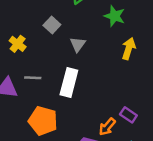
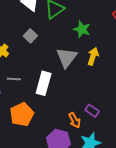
gray triangle: (78, 44) -> (67, 57), moved, size x1.6
orange pentagon: (43, 121) -> (22, 114), turned 30
orange arrow: (107, 127) -> (75, 120), turned -70

